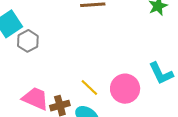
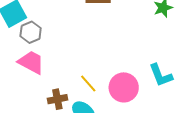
pink trapezoid: (35, 98) -> (31, 62), moved

